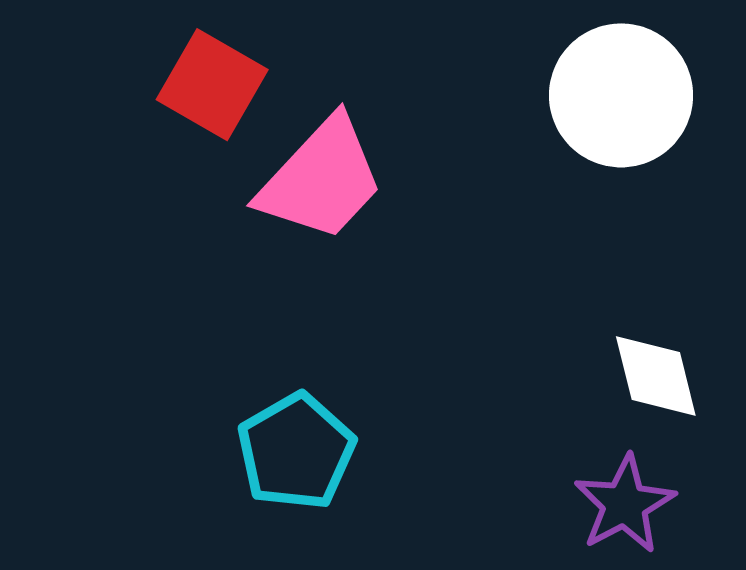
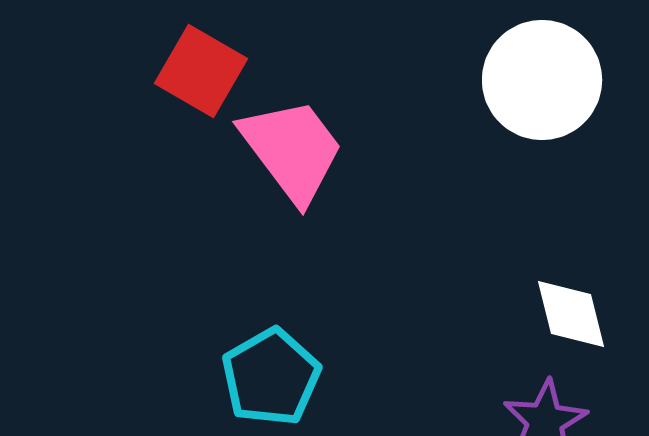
pink trapezoid: (321, 179) -> (292, 150), turned -80

